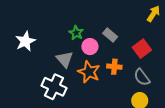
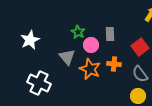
gray rectangle: (110, 35) -> (110, 34), turned 48
white cross: (54, 87) -> (39, 83), moved

